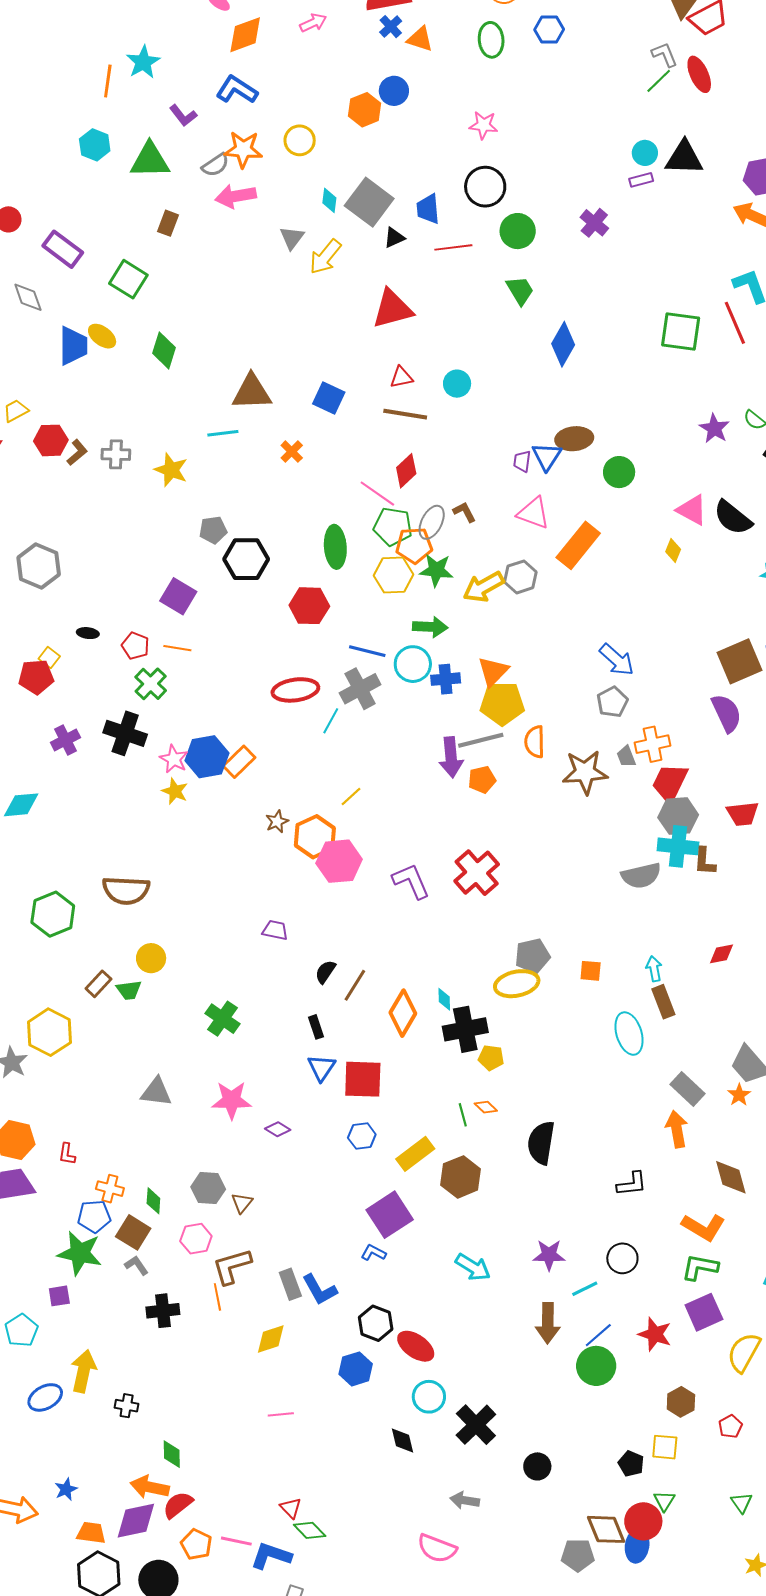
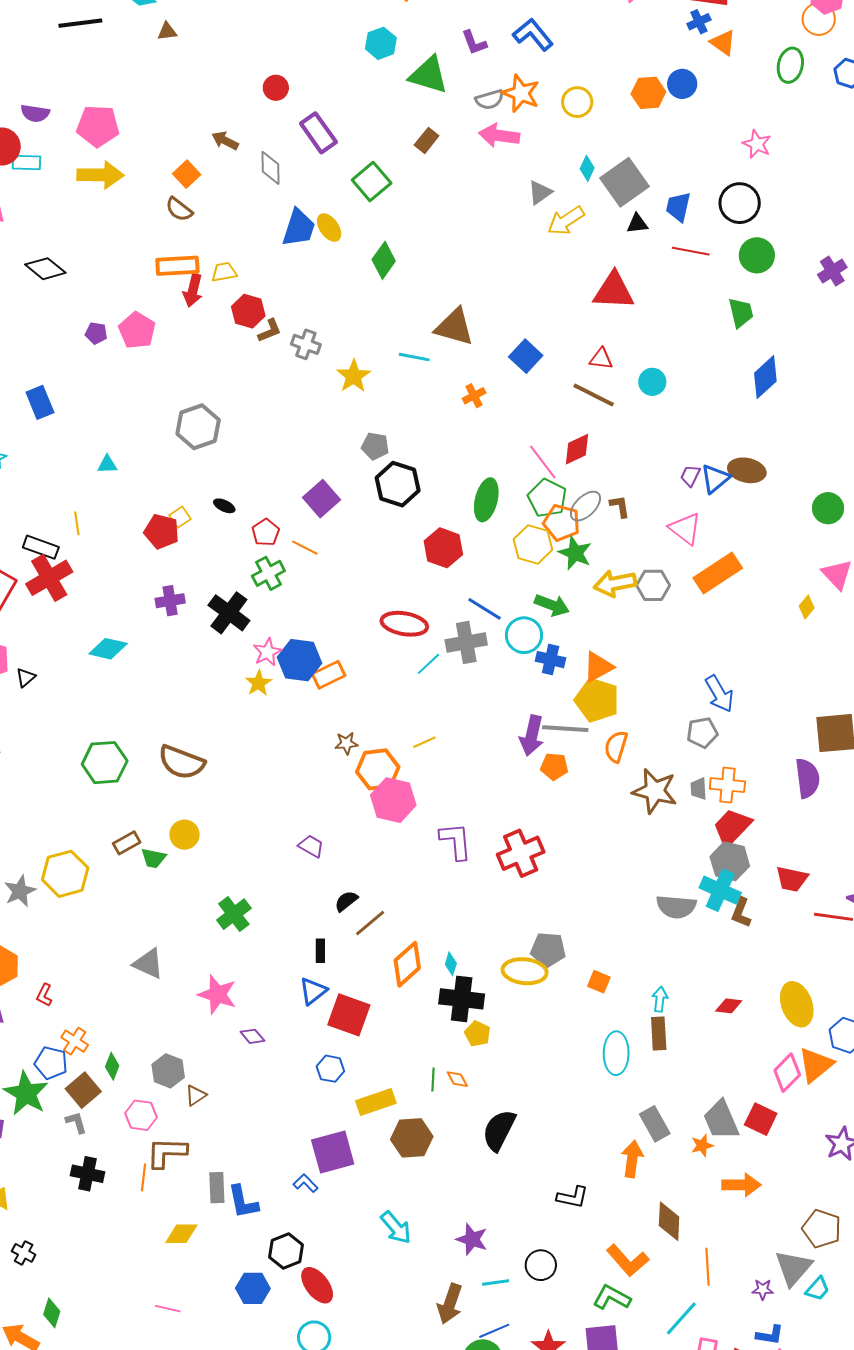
green circle: (619, 472) -> (828, 508), moved

